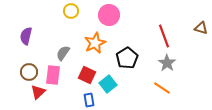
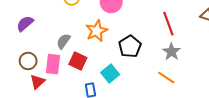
purple semicircle: (26, 36) -> (25, 24), turned 36
red square: (87, 75) -> (78, 61), moved

